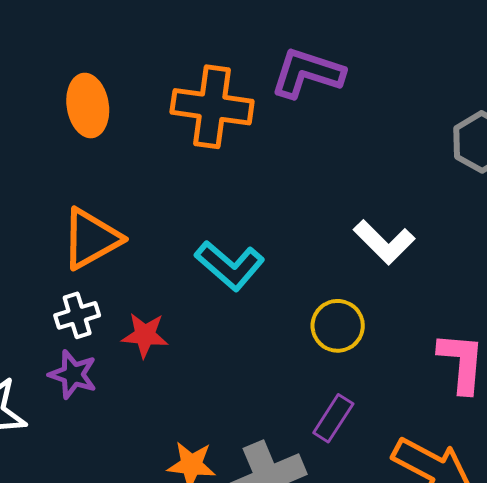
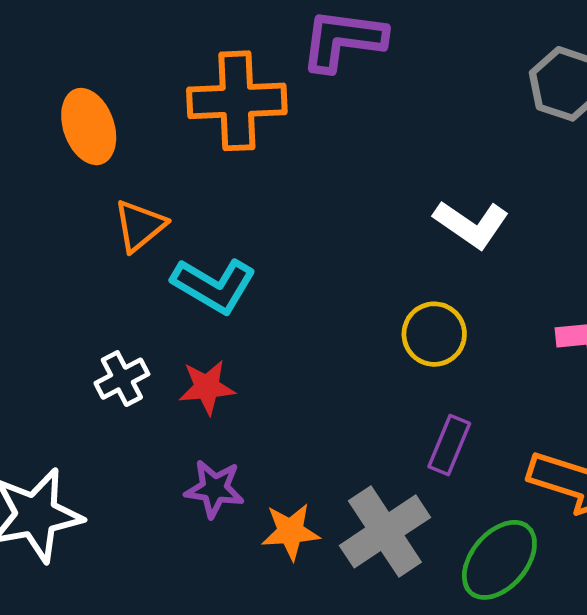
orange triangle: (91, 239) -> (140, 226), moved, size x0.7
cyan L-shape: (230, 265) -> (214, 285), moved
purple star: (73, 374) -> (214, 489), moved

